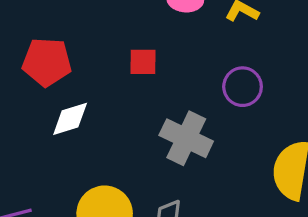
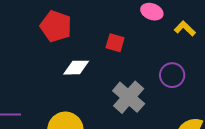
white diamond: (70, 119) -> (76, 68), moved

